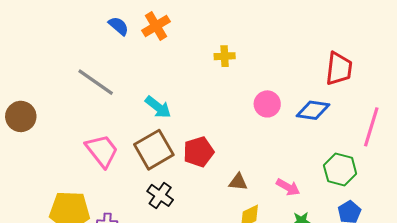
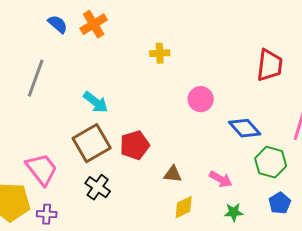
gray line: (96, 82) -> (36, 78), turned 75
blue diamond: (313, 110) -> (245, 128), moved, turned 40
pink trapezoid: (102, 151) -> (42, 169), moved

